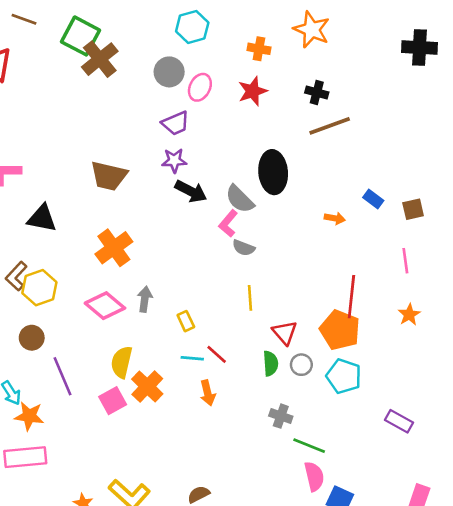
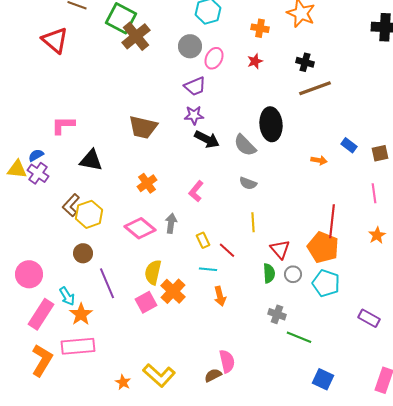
red star: (253, 91) -> (255, 61), size x0.7
pink L-shape: (228, 223) -> (196, 191), moved
orange cross: (114, 248) -> (147, 183), size x0.7
red line: (217, 354) -> (227, 250), moved
orange star: (29, 416) -> (81, 314), turned 30
pink semicircle: (314, 476) -> (227, 361), moved

